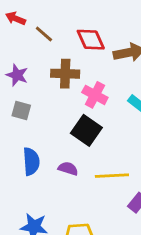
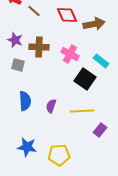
brown cross: (65, 74) -> (39, 47), moved
black square: (86, 130) -> (85, 79), moved
purple semicircle: (68, 169) -> (51, 106), turned -88

